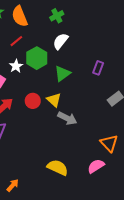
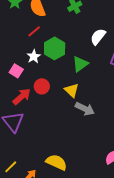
white semicircle: (60, 41) -> (98, 37), moved
red circle: (33, 101) -> (42, 86), moved
yellow semicircle: (58, 167) -> (56, 162), moved

